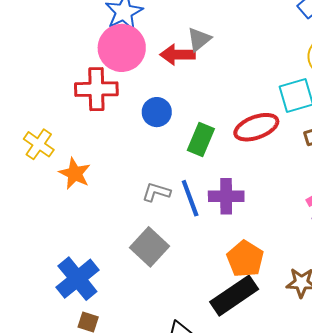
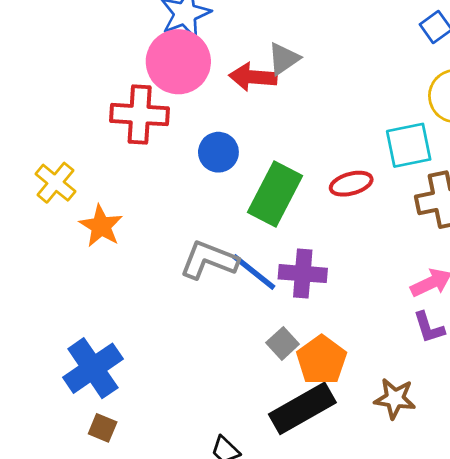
red ellipse: (256, 127) -> (351, 184), size x0.7
green rectangle: (201, 139) -> (275, 194), size x1.4
gray L-shape: (156, 192) -> (209, 260), size x1.5
blue line: (190, 198) -> (254, 272), turned -36
gray square: (150, 247) -> (283, 343), moved, size x0.6

